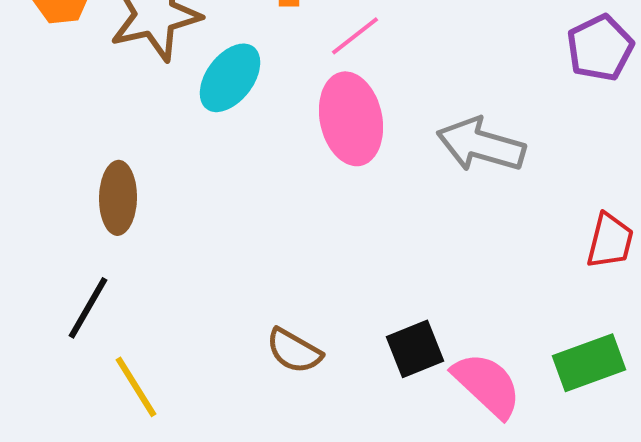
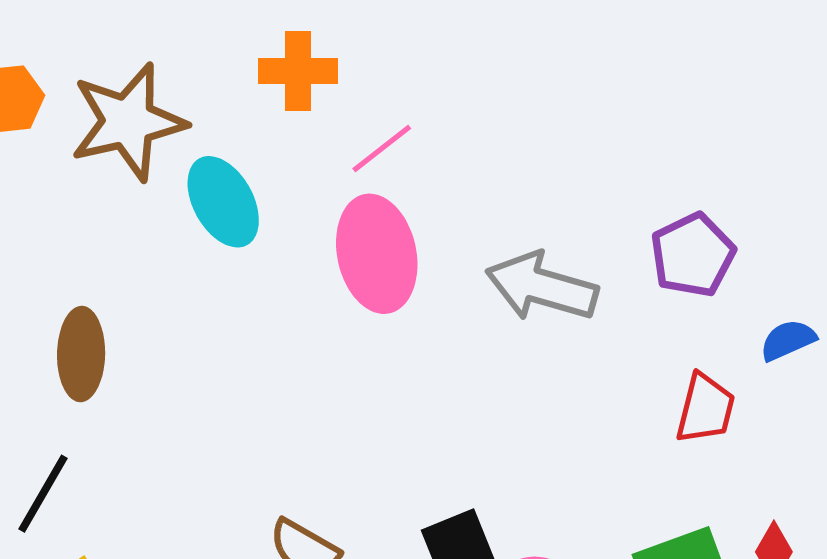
purple pentagon: (600, 48) -> (693, 255), moved
cyan ellipse: (230, 78) -> (223, 202), turned -66

